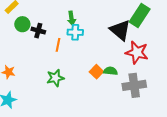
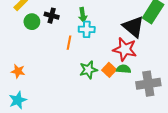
black cross: (38, 31) -> (52, 16), moved
red star: (137, 52) -> (125, 49), moved
green star: (55, 78) -> (88, 70), moved

